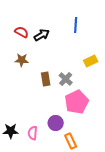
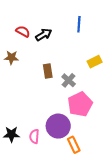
brown star: (22, 60) -> (11, 57), moved
brown rectangle: (46, 79) -> (48, 71), moved
purple circle: (56, 123) -> (58, 126), size x1.5

